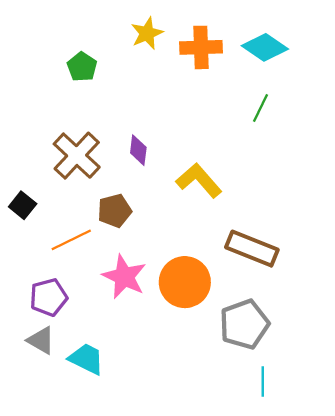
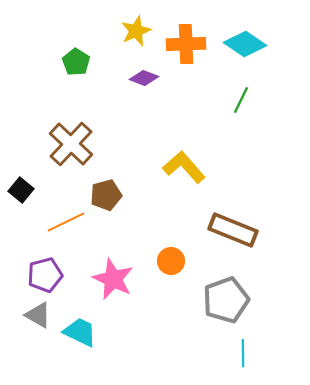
purple diamond: (138, 150) -> (144, 78), moved, turned -76
pink star: (124, 277) -> (113, 279), moved
orange circle: (185, 282) -> (171, 261), size x0.6

